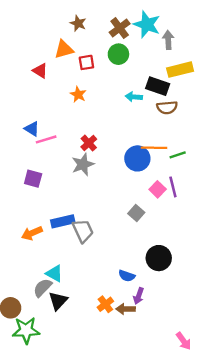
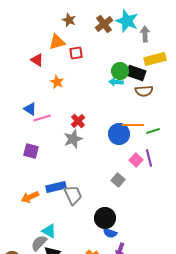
green circle: (118, 54) -> (120, 71), moved
orange star: (78, 94) -> (57, 82), moved
black circle: (159, 258) -> (105, 218), moved

